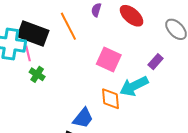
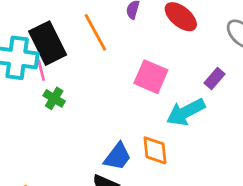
black rectangle: (33, 33) -> (48, 43), turned 44
orange diamond: (111, 99) -> (155, 150), moved

